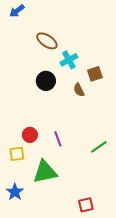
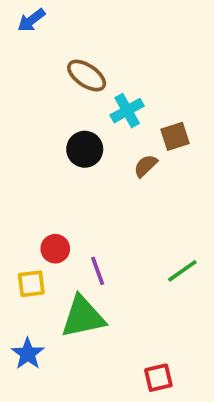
brown semicircle: (79, 90) -> (146, 166), turned 72
purple line: (58, 139) -> (98, 271), moved

